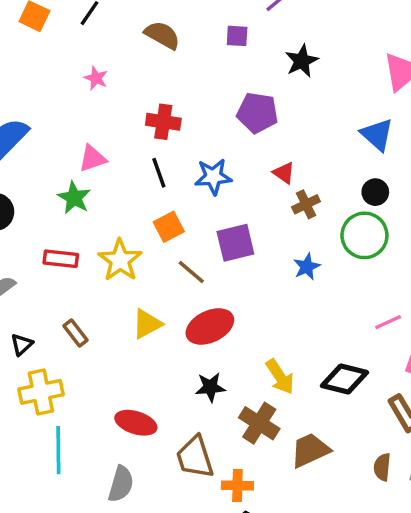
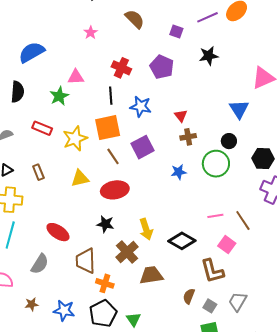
purple pentagon: (257, 113) -> (162, 67), moved
orange square: (169, 227) -> (108, 128), size x1.5
purple square: (235, 243) -> (142, 147), turned -30

